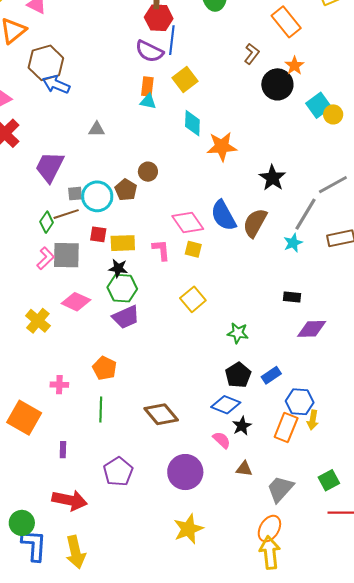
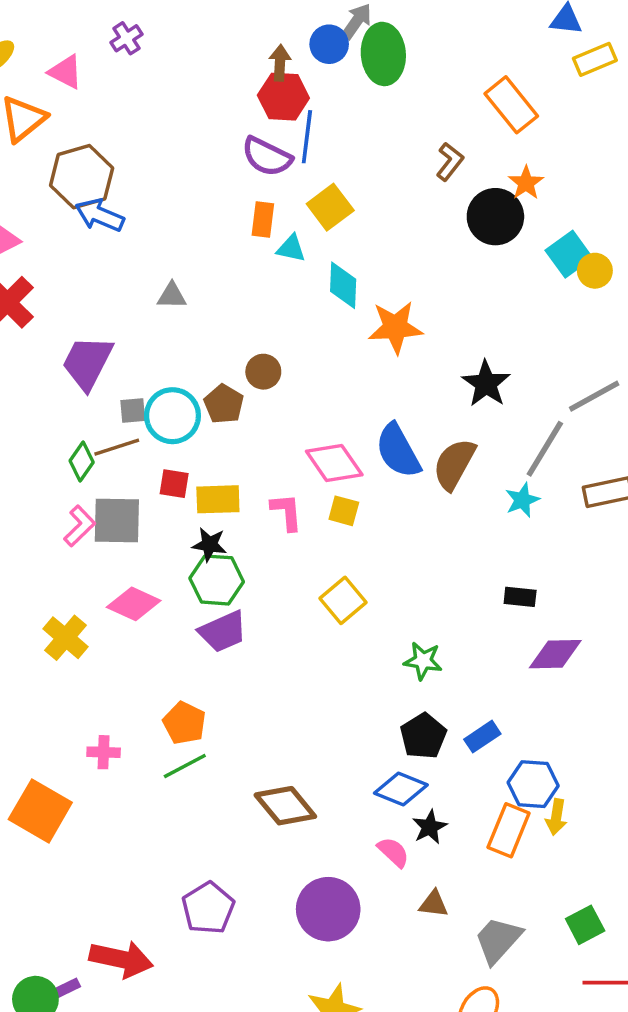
cyan triangle: (148, 101) -> (291, 248), moved
green line: (101, 409) -> (185, 766), moved, turned 60
purple rectangle: (63, 450) -> (65, 989), moved, turned 63

